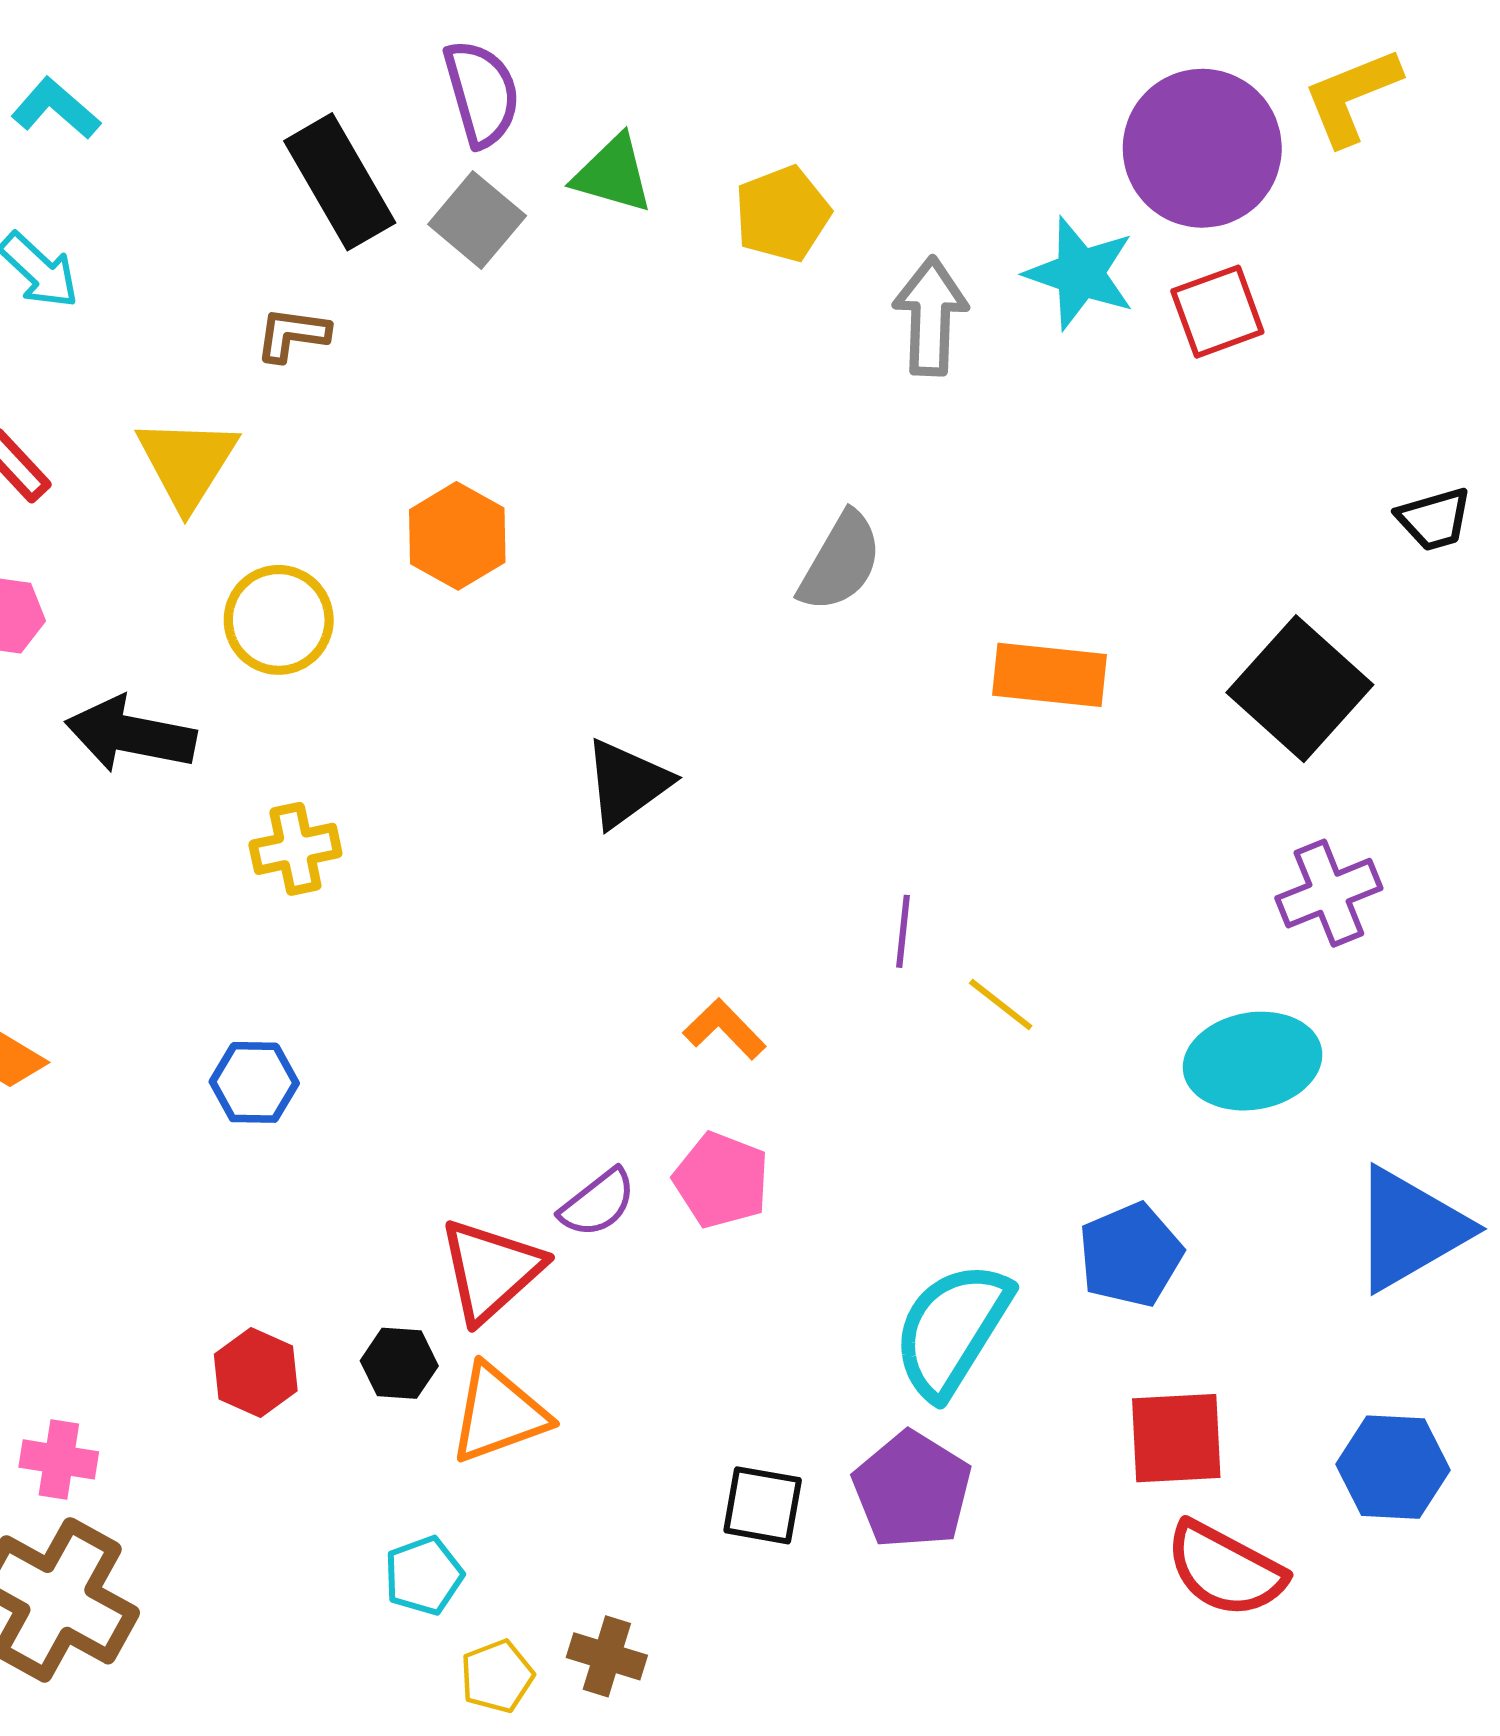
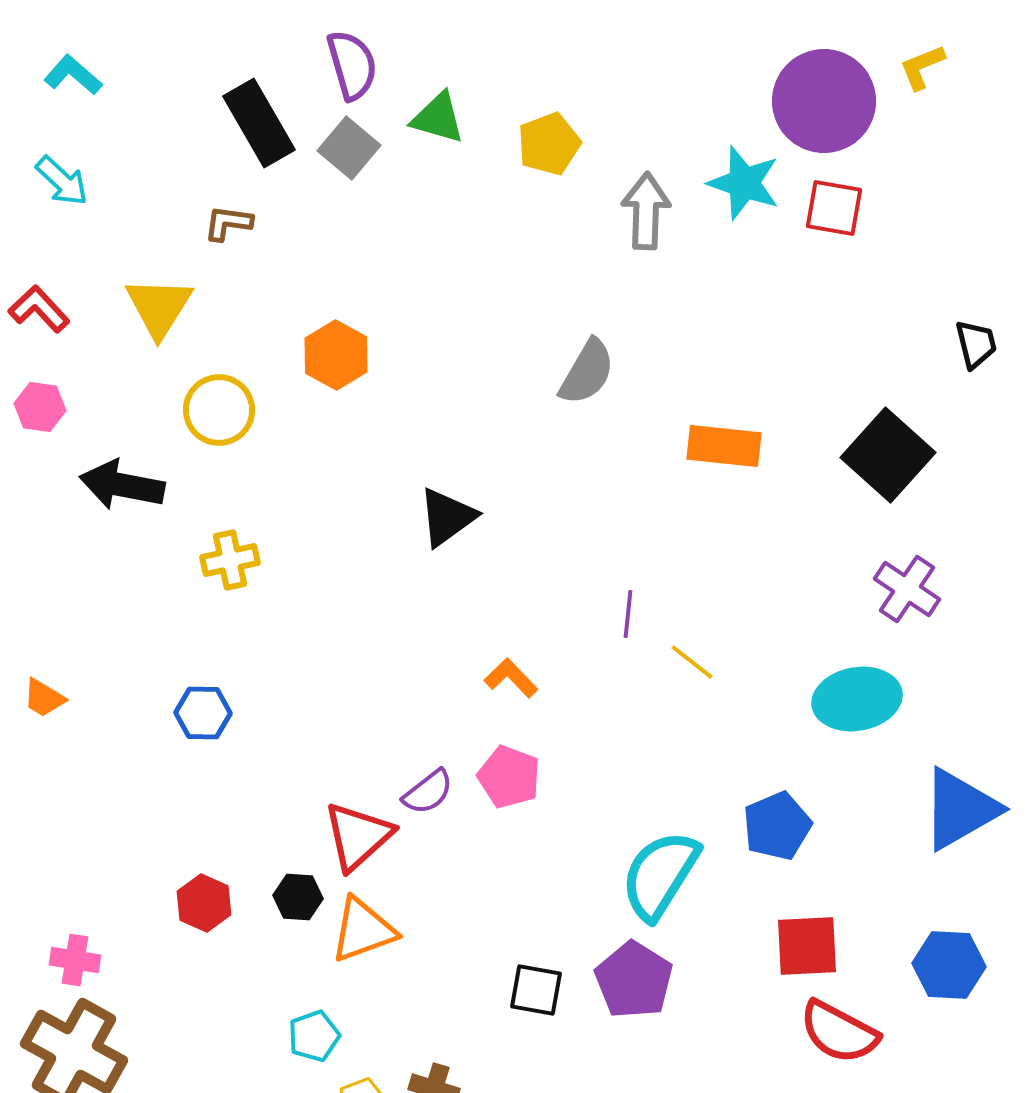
yellow L-shape: (1352, 96) -> (922, 67), size x0.7
red square: (1217, 312) -> (834, 208), turned 30
black trapezoid: (1434, 519) -> (976, 344), turned -88
purple cross: (1329, 893) -> (907, 589), turned -34

